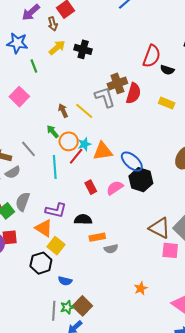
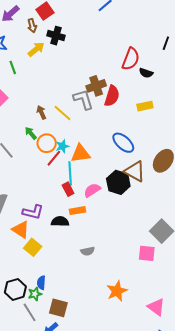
black cross: (83, 49) -> (56, 36), moved
yellow rectangle: (167, 103) -> (145, 106), turned -35
blue ellipse: (132, 162) -> (123, 143), moved
cyan line: (55, 167) -> (70, 173), moved
brown triangle: (160, 228) -> (135, 171), moved
orange rectangle: (97, 237) -> (78, 211), moved
black hexagon: (41, 263) -> (15, 289), moved
blue semicircle: (65, 281) -> (41, 283), turned 80
orange star: (141, 288) -> (117, 291), size x1.5
brown square: (82, 306) -> (58, 308), turned -30
green star: (67, 307) -> (35, 294), moved
gray line: (54, 311) -> (30, 312), turned -36

